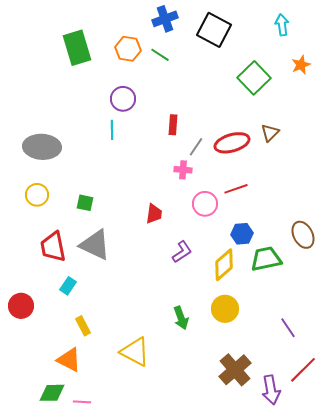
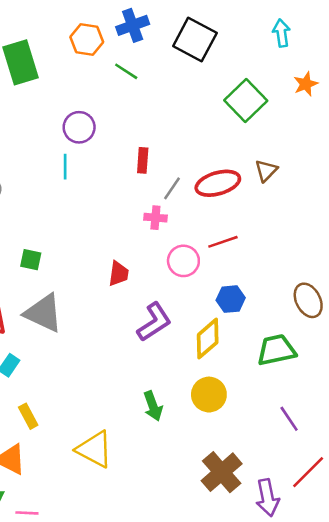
orange hexagon: (128, 49) -> (87, 39), moved
purple L-shape: (182, 252) -> (154, 322), size x1.4
green trapezoid: (266, 259) -> (276, 350), moved

